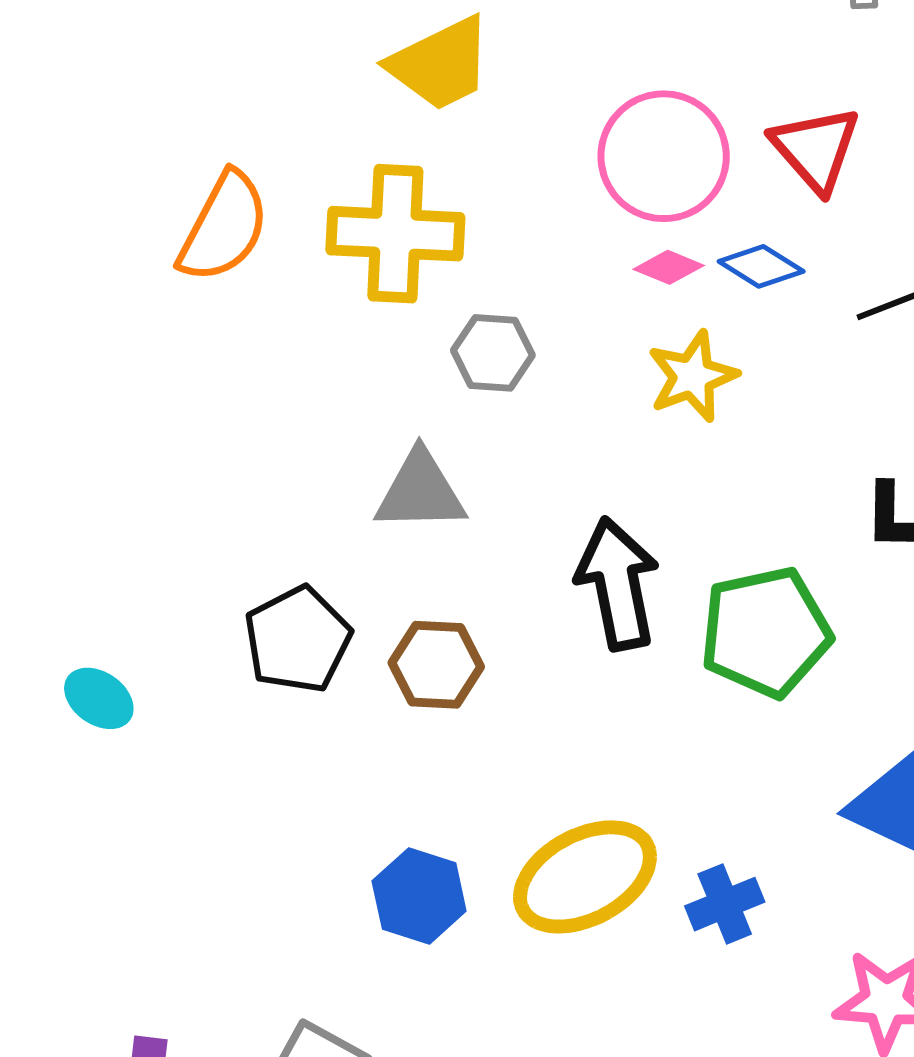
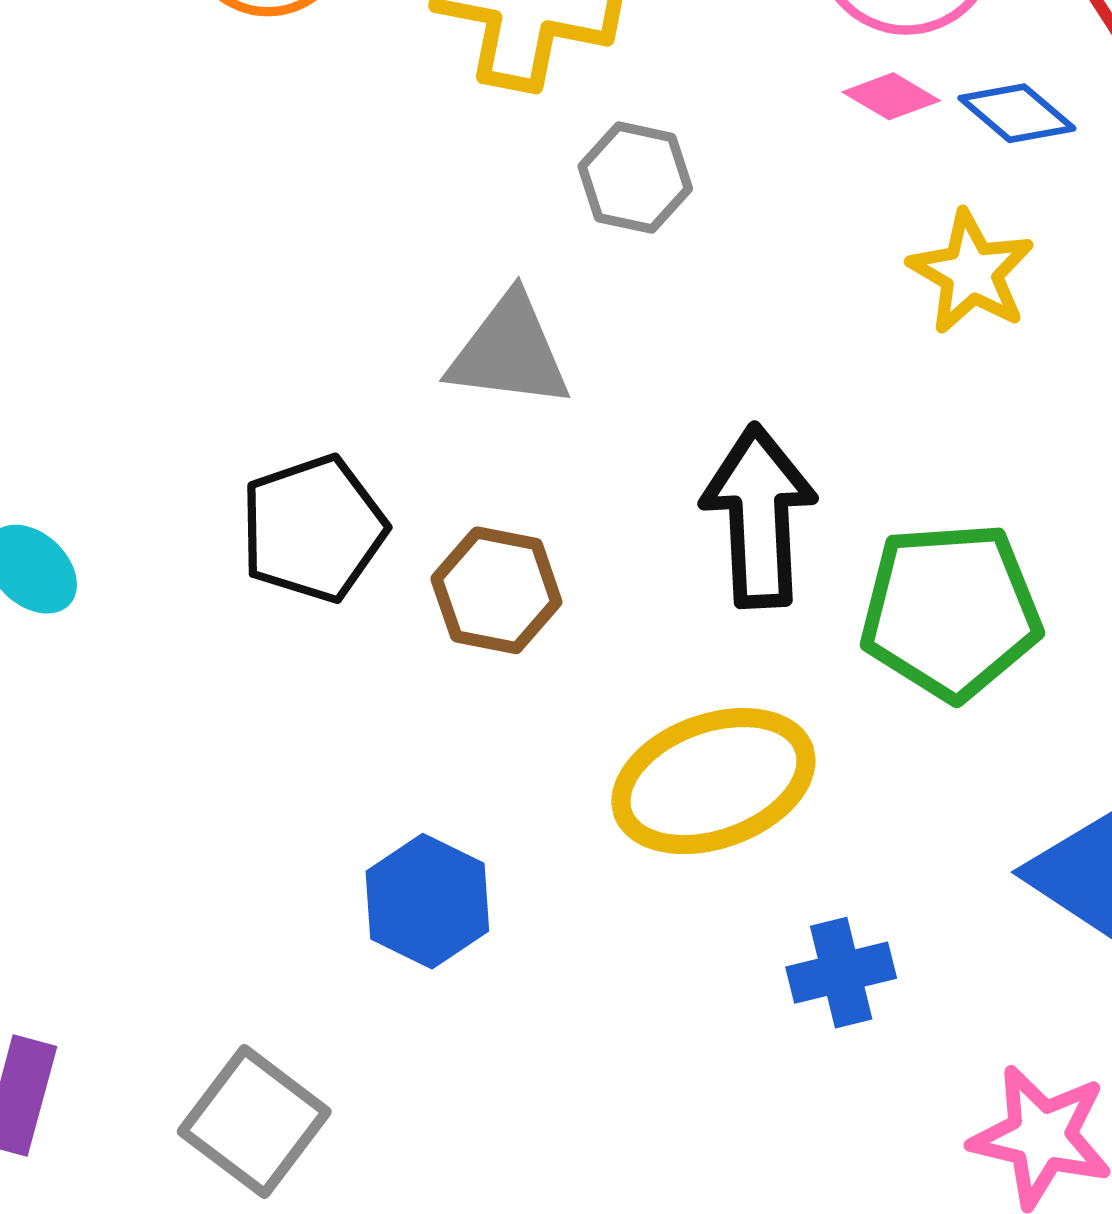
yellow star: (693, 376) -> (971, 272), moved, turned -30
yellow ellipse: (585, 877) -> (713, 781), moved

